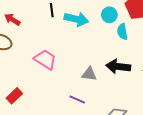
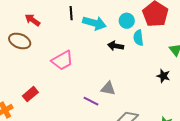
pink trapezoid: (45, 60) -> (62, 61), turned 115
black arrow: (118, 67) -> (116, 46), moved, size x0.7
gray triangle: (89, 74) -> (108, 88), moved

